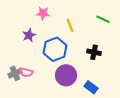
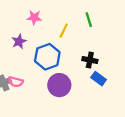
green line: (103, 19) -> (89, 20), moved, turned 48
yellow line: (70, 25) -> (64, 31), turned 48
blue rectangle: (91, 87) -> (99, 79), moved

